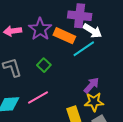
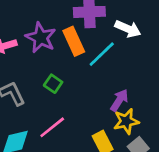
white arrow: (92, 31) -> (128, 29), moved
orange rectangle: (64, 36) -> (74, 41), turned 50

